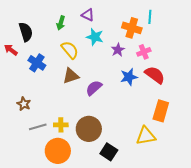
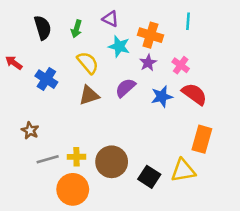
orange cross: (132, 28) -> (150, 35), moved
black semicircle: (26, 32) -> (43, 28), moved
pink cross: (144, 52) -> (181, 65), turned -32
purple semicircle: (94, 88) -> (125, 88), moved
black square: (109, 152) -> (149, 177), moved

